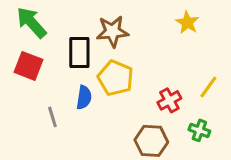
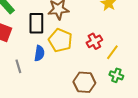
yellow line: (208, 87) -> (112, 52), moved
red cross: (169, 100) -> (94, 41), moved

